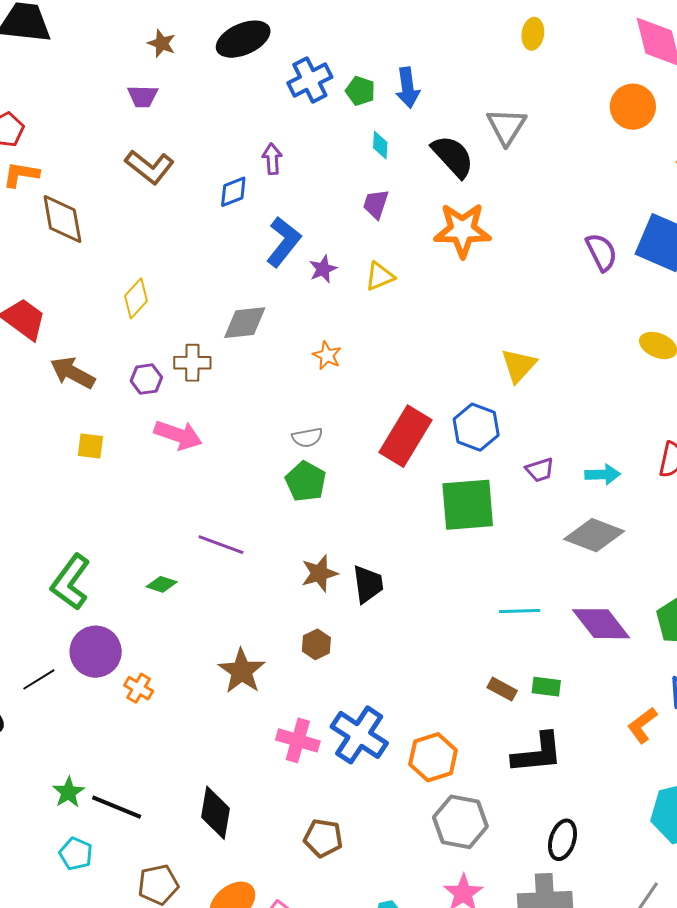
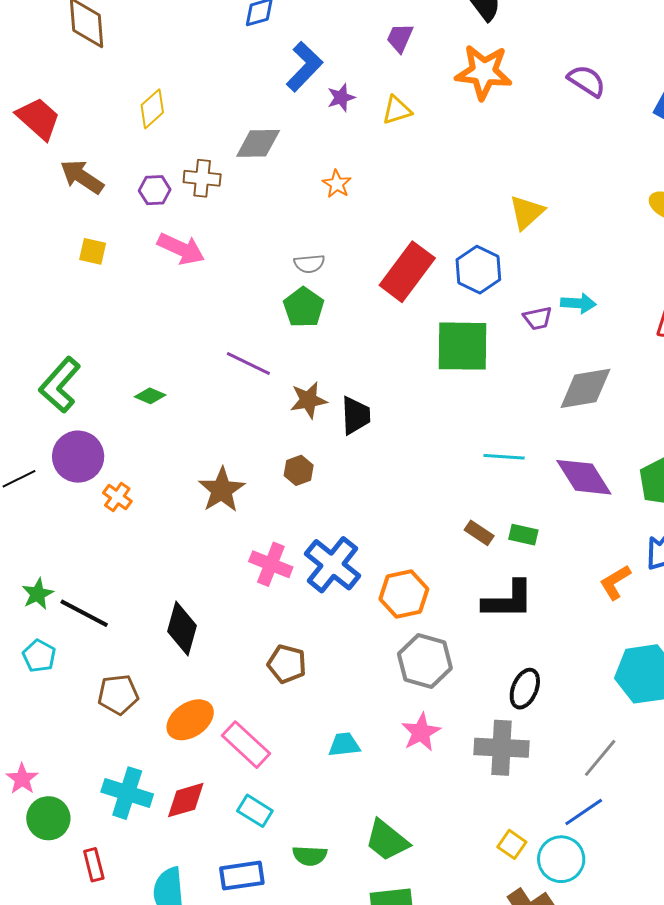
purple semicircle: (601, 252) -> (587, 81), moved, turned -36
cyan arrow: (603, 475) -> (578, 303), moved
gray diamond: (594, 535) -> (585, 388), turned -36
purple line: (221, 545) -> (248, 363), moved

